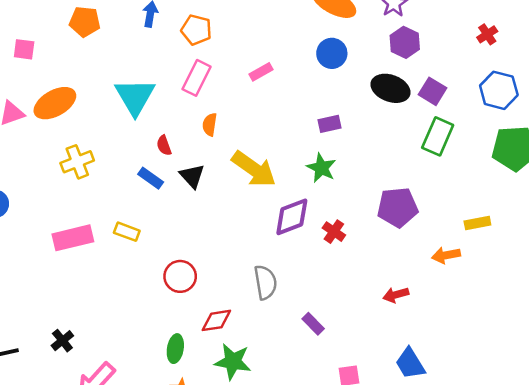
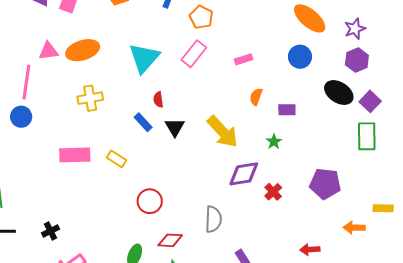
orange semicircle: (210, 125) -> (256, 97), moved
green rectangle: (438, 136) -> (367, 136), turned -36
green star: (321, 168) -> (274, 142), size x0.7

